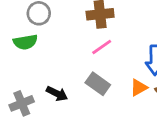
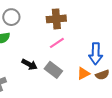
black arrow: (57, 94) -> (29, 64), moved

